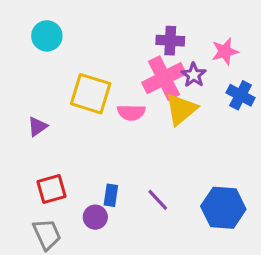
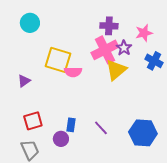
pink semicircle: (131, 112) -> (73, 72), moved

